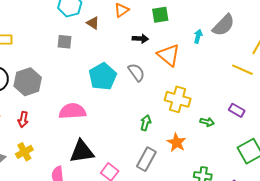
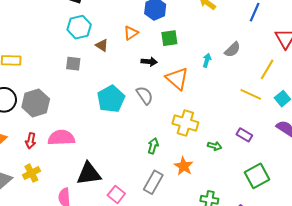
gray semicircle: (224, 25) -> (232, 50), size x0.7
pink semicircle: (72, 111) -> (61, 138), moved

